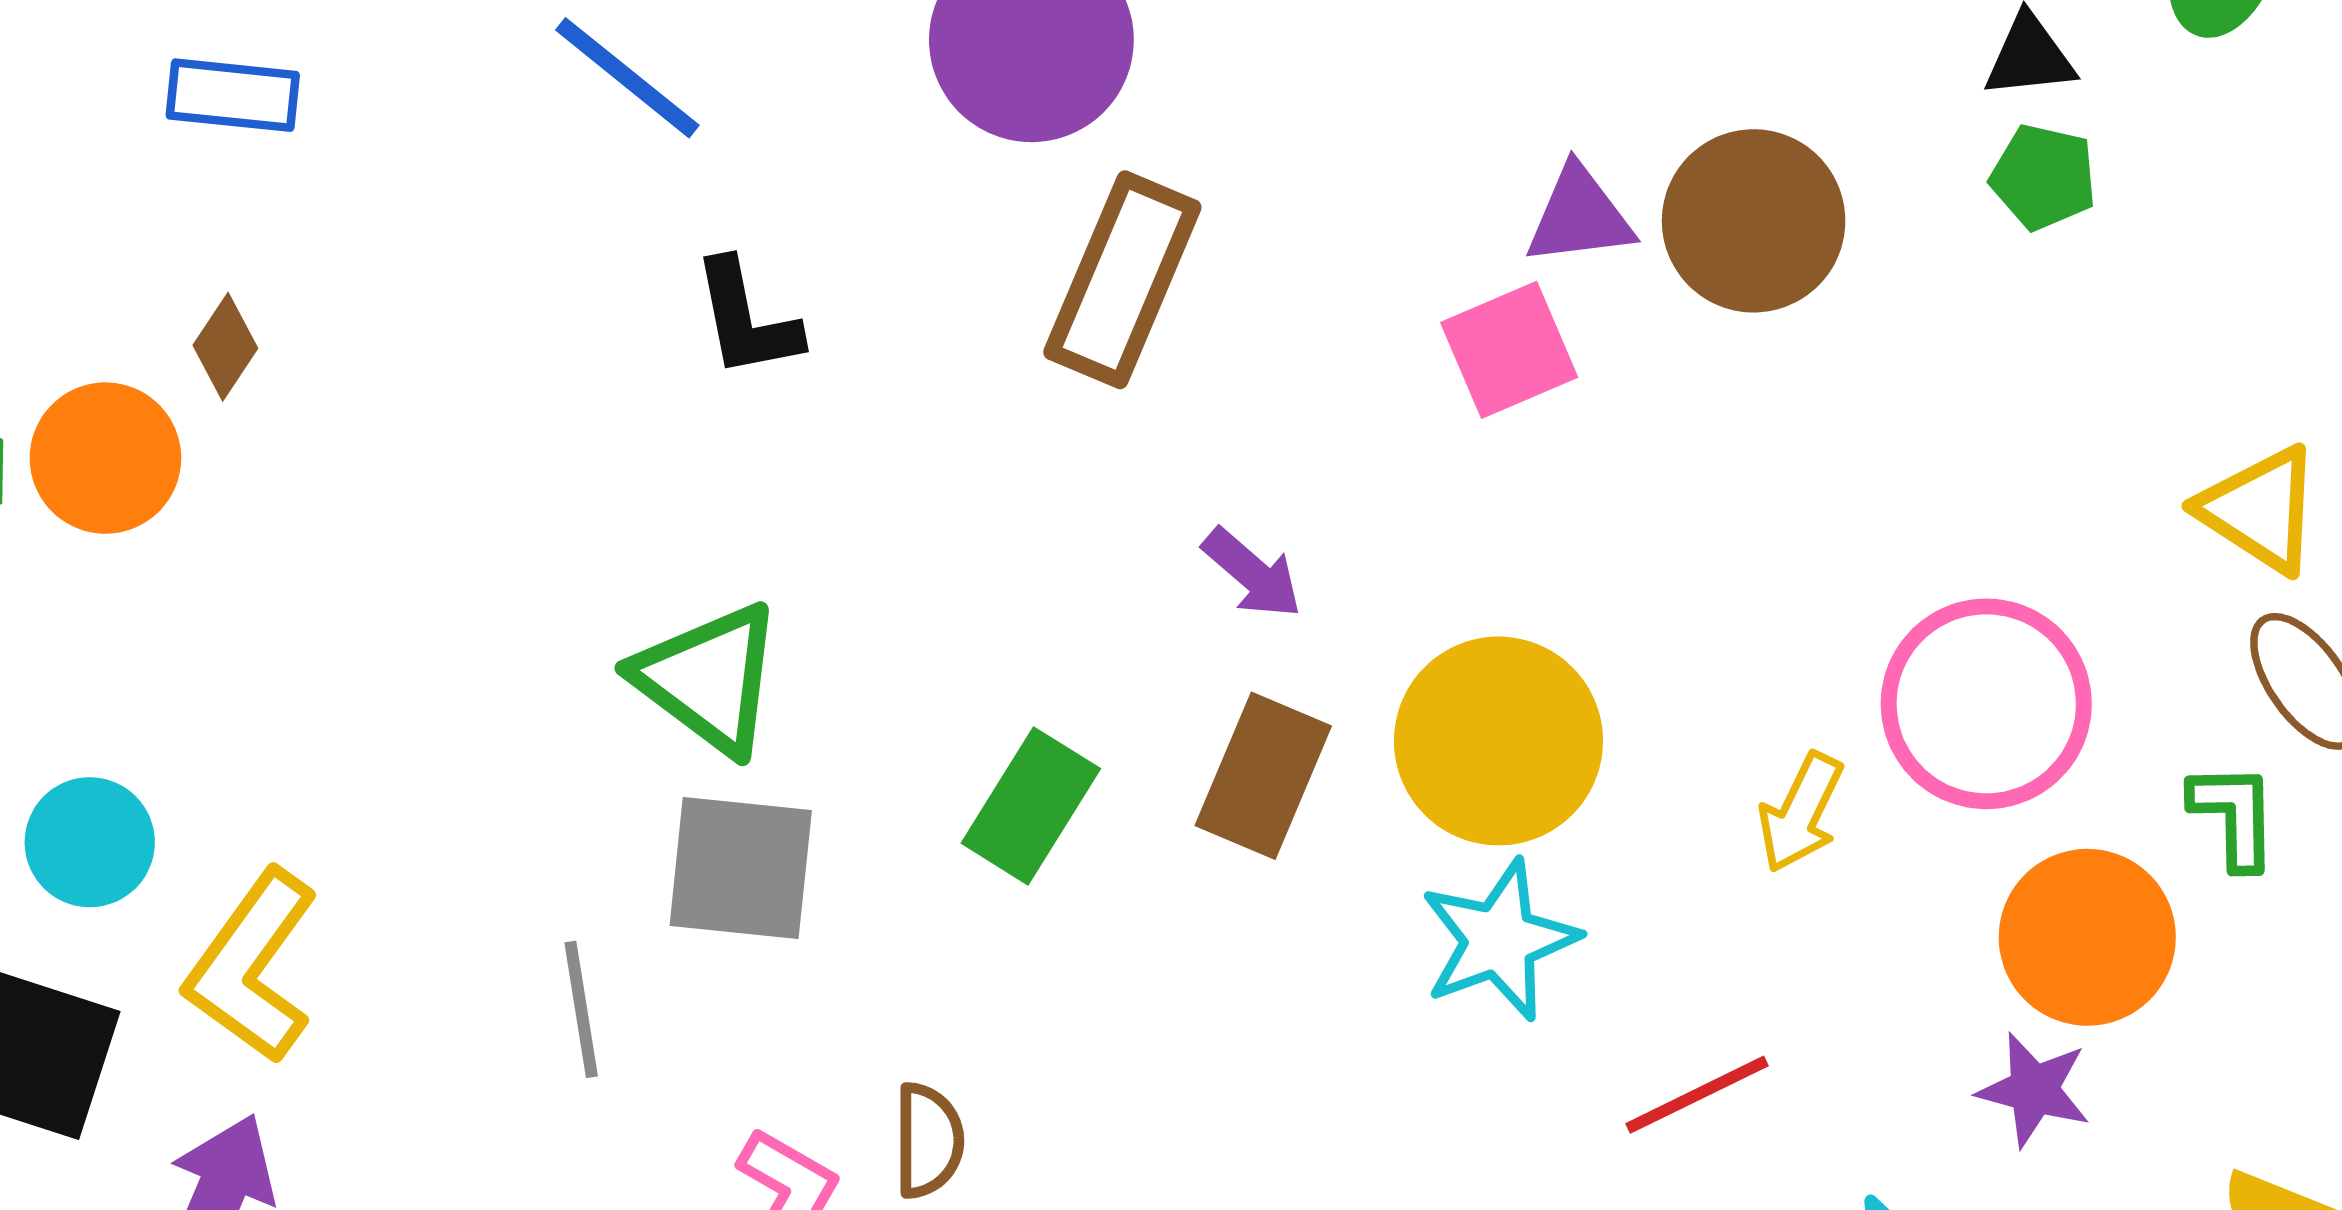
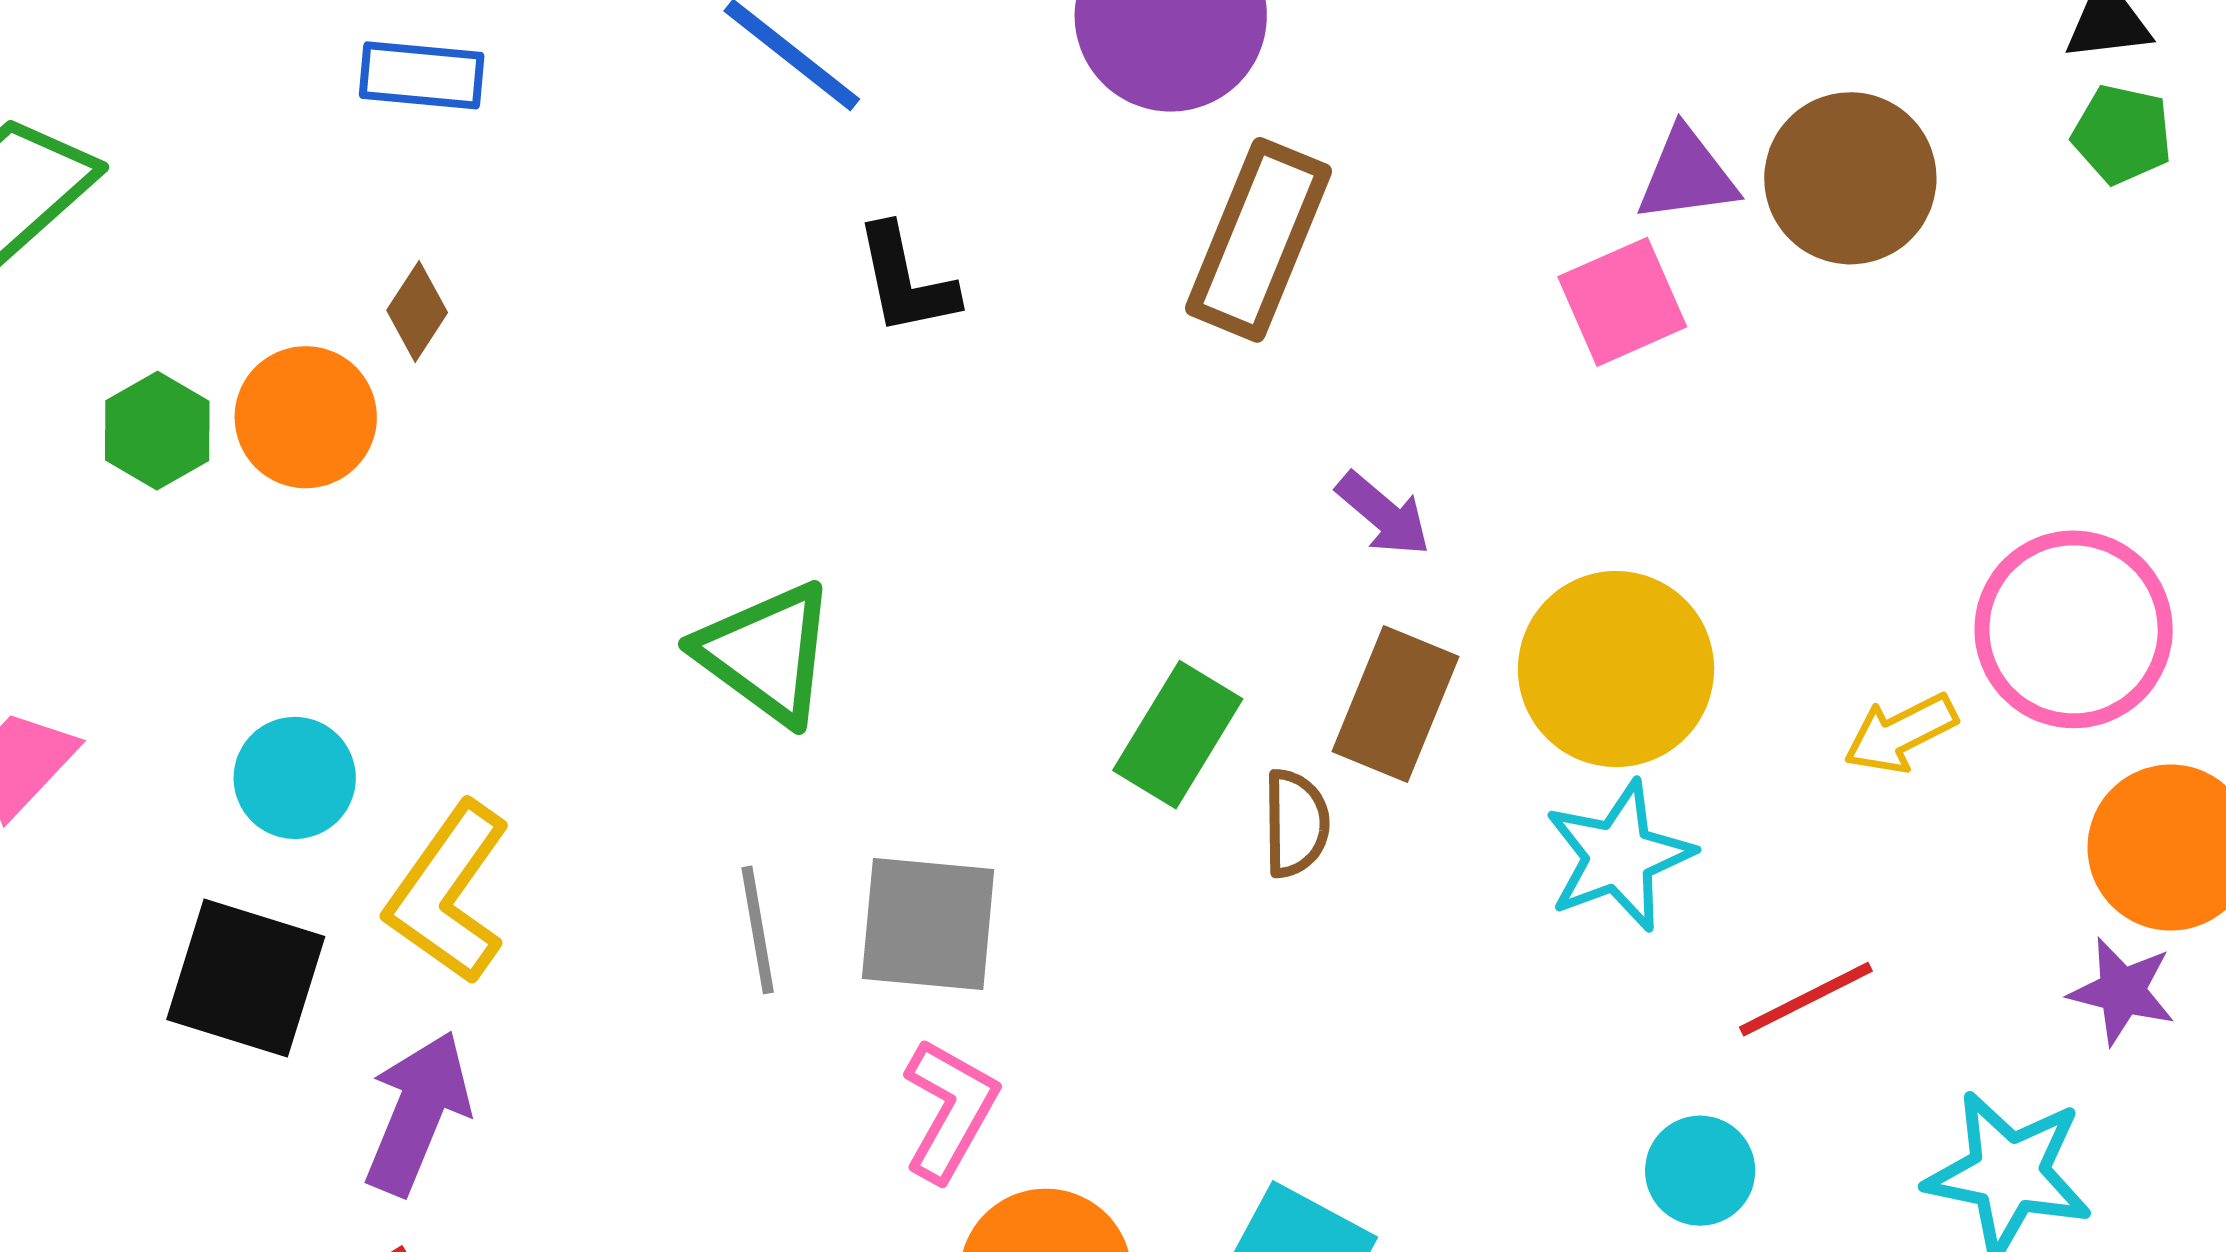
green triangle: (709, 679) -> (766, 653), moved
yellow arrow: (1801, 813) -> (1900, 733), turned 38
gray square: (741, 868) -> (928, 924), moved
brown semicircle: (928, 1140) -> (1296, 823), moved

